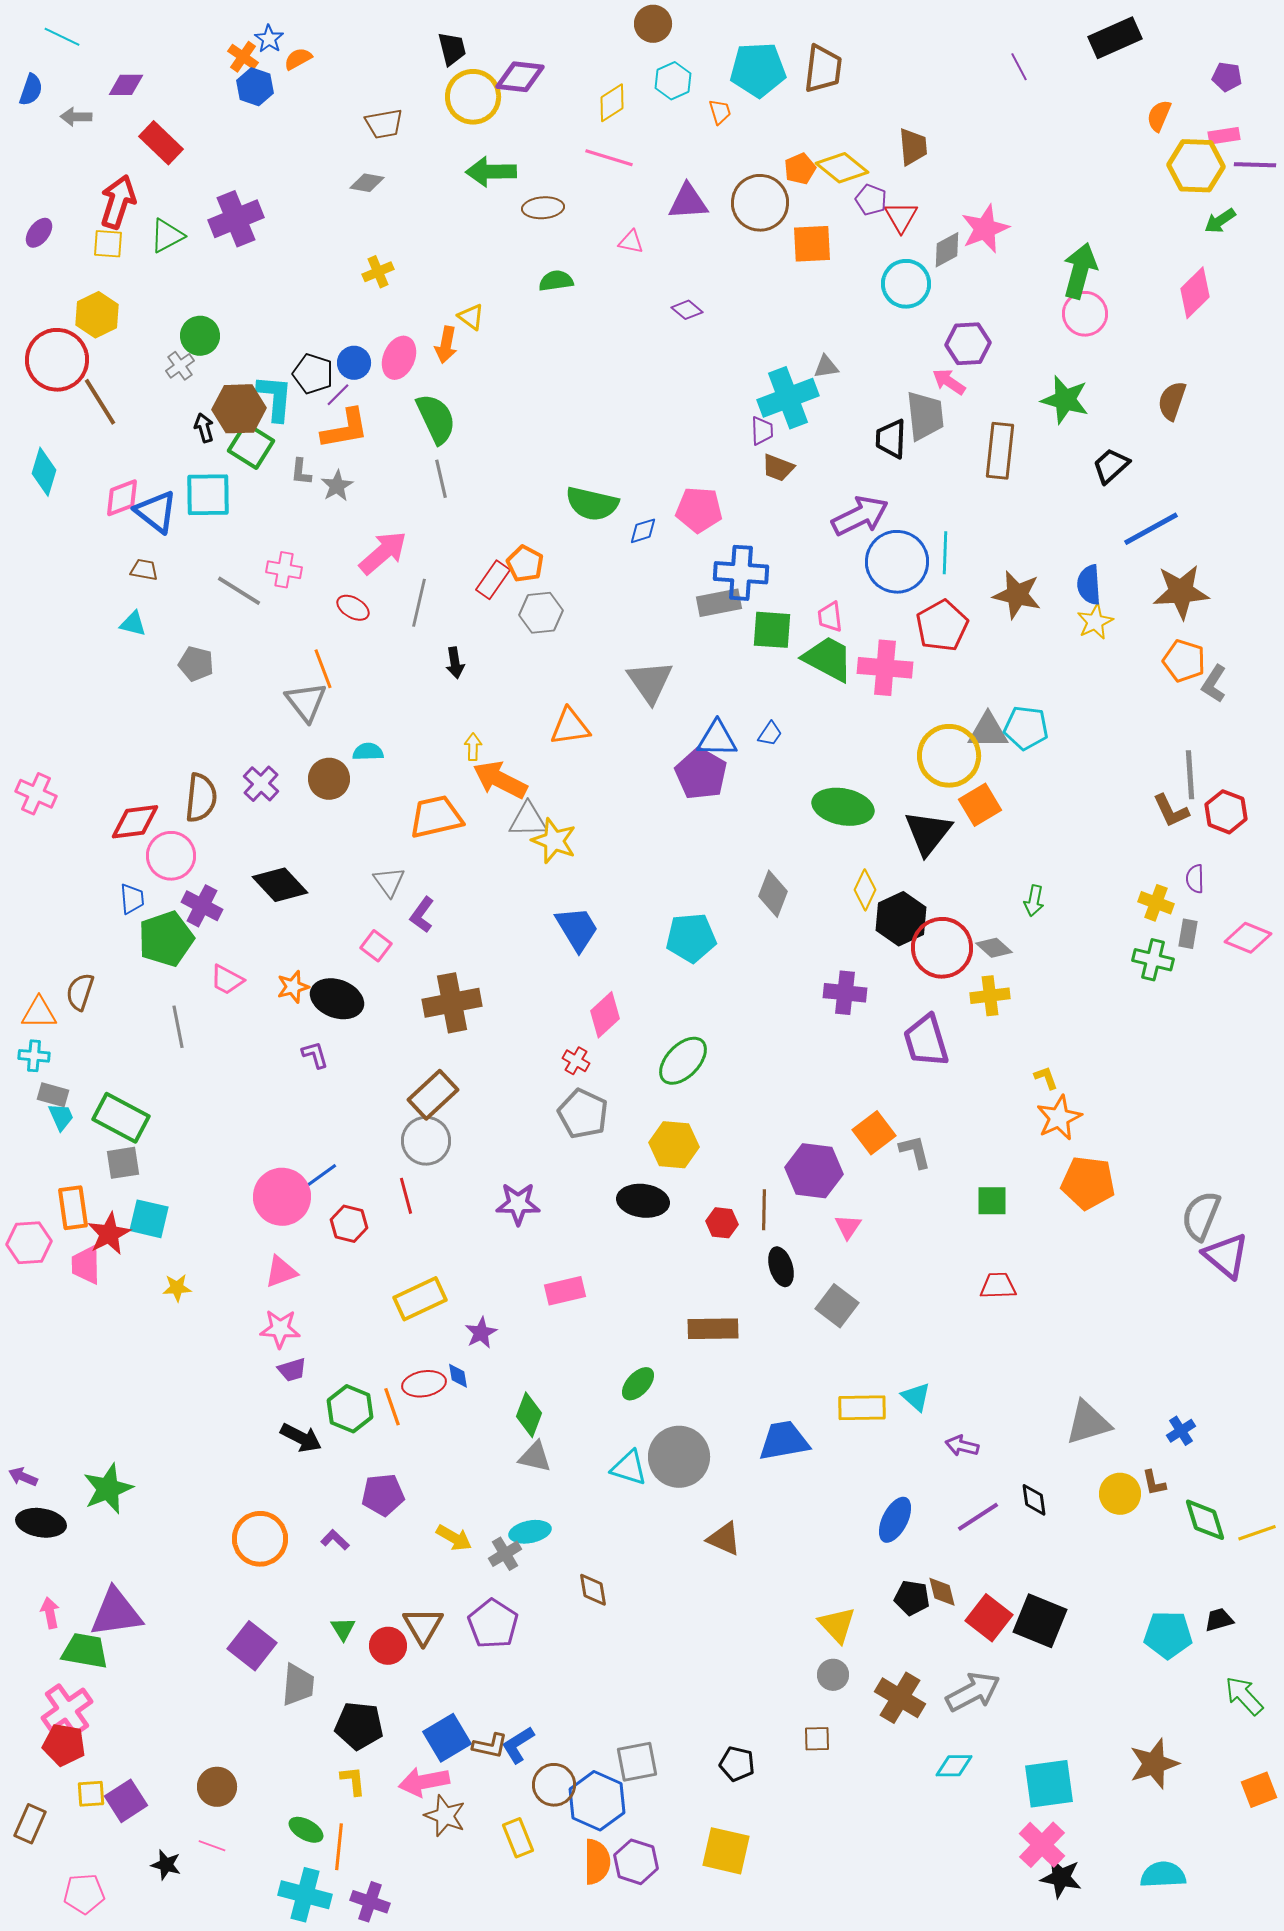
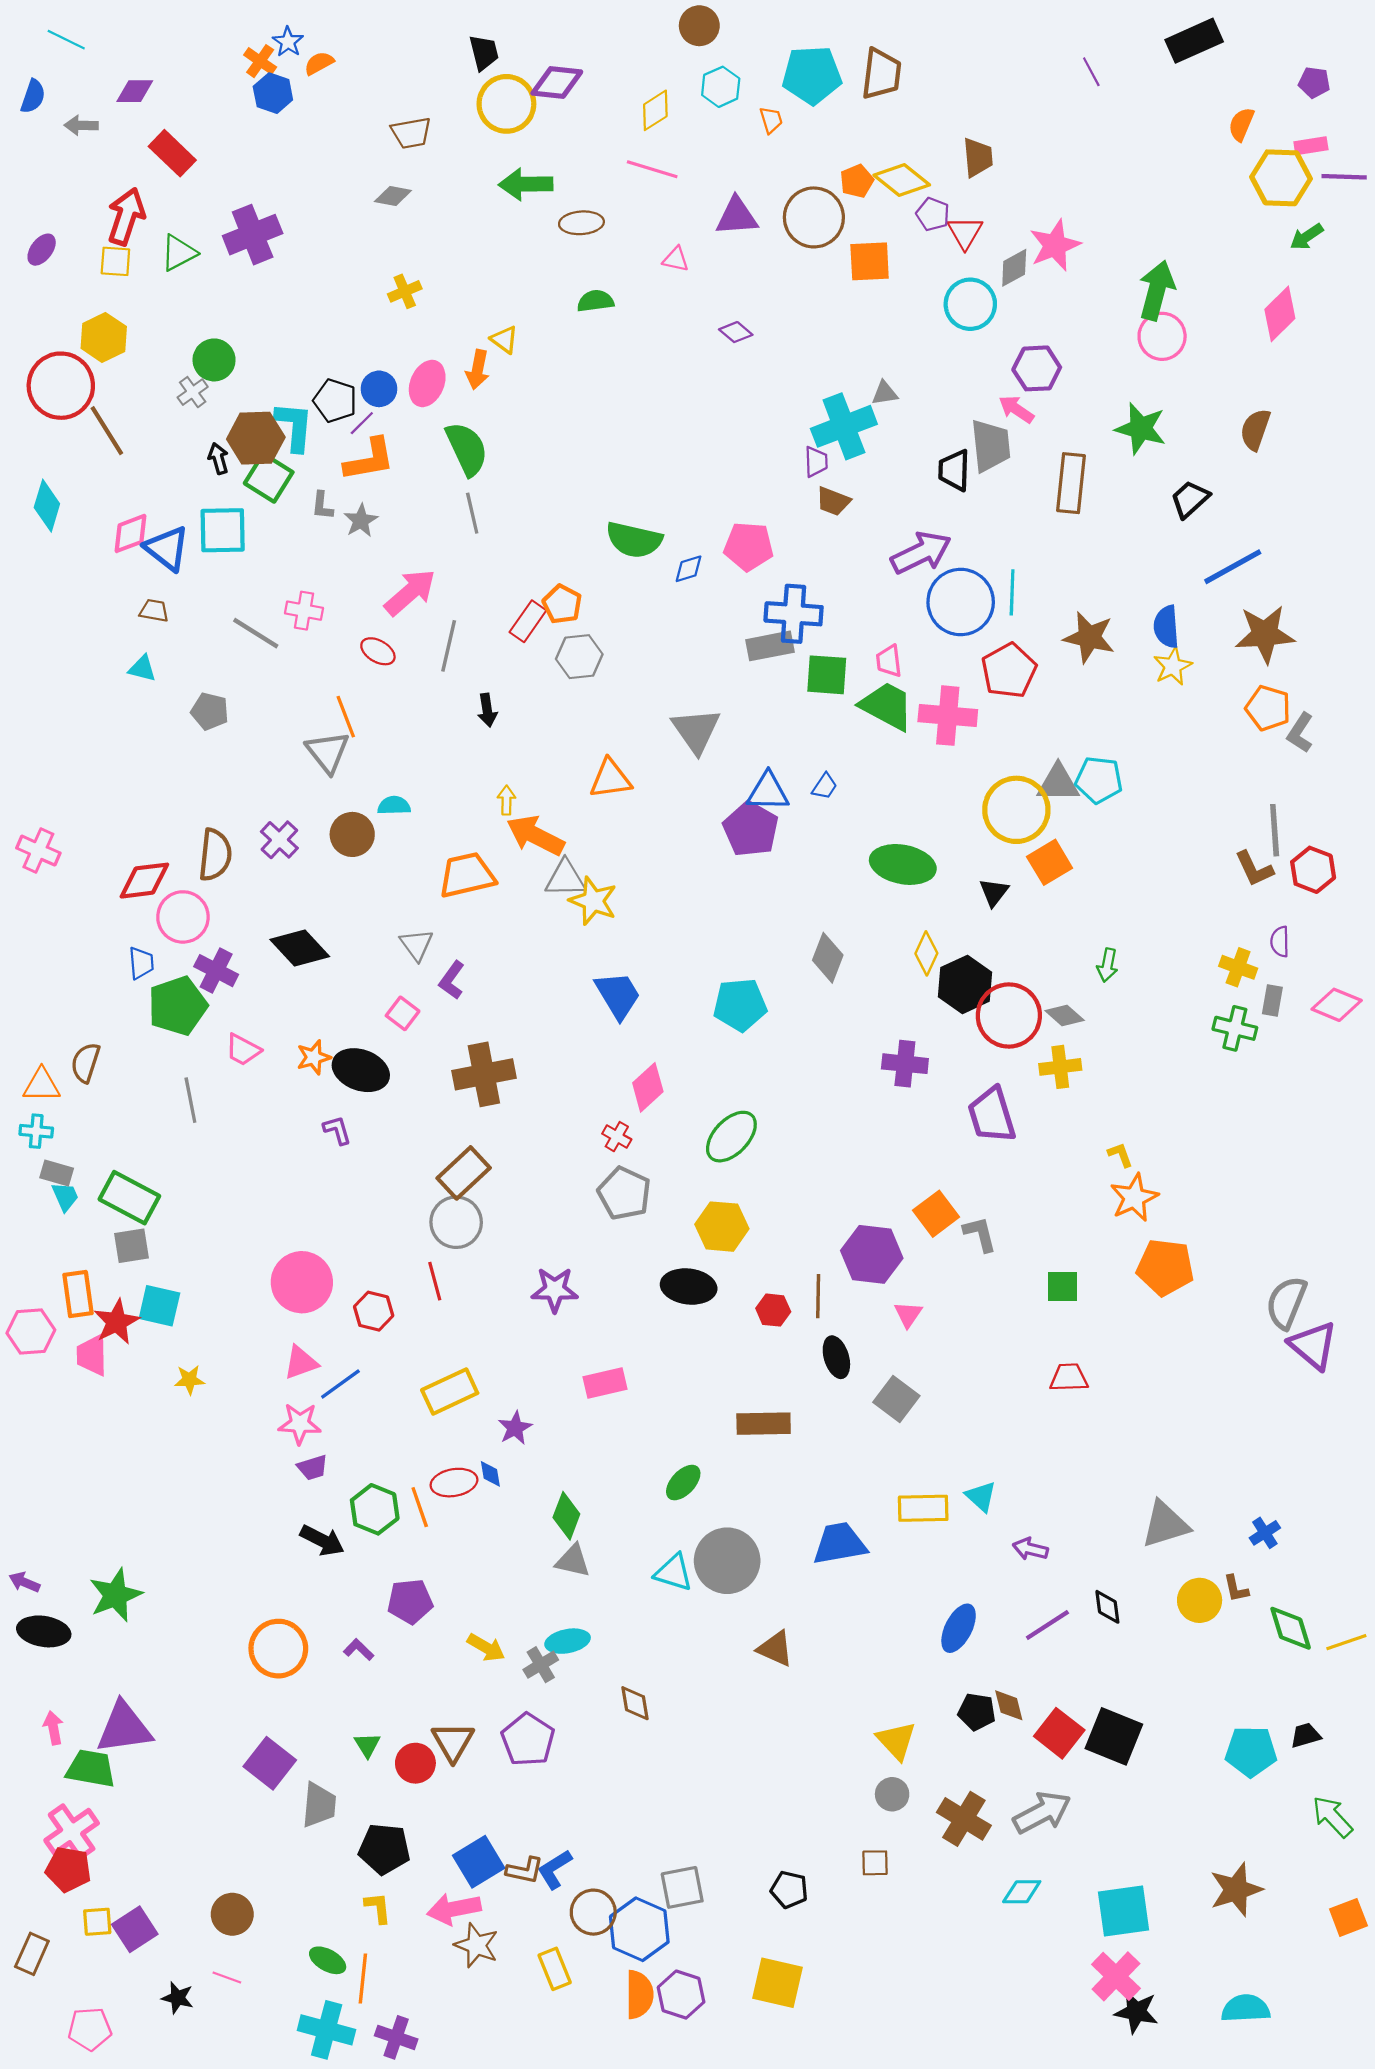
black triangle: (928, 833) -> (994, 892), size x0.6
blue line: (318, 1178) -> (340, 1384), moved

